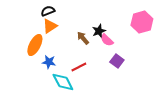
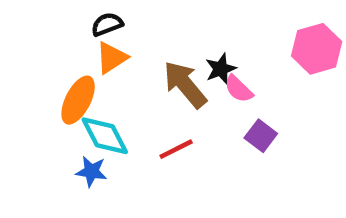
brown arrow: (83, 38) -> (185, 84), size x1.6
blue star: (49, 62) -> (91, 171), moved
cyan diamond: (63, 82) -> (105, 136), moved

